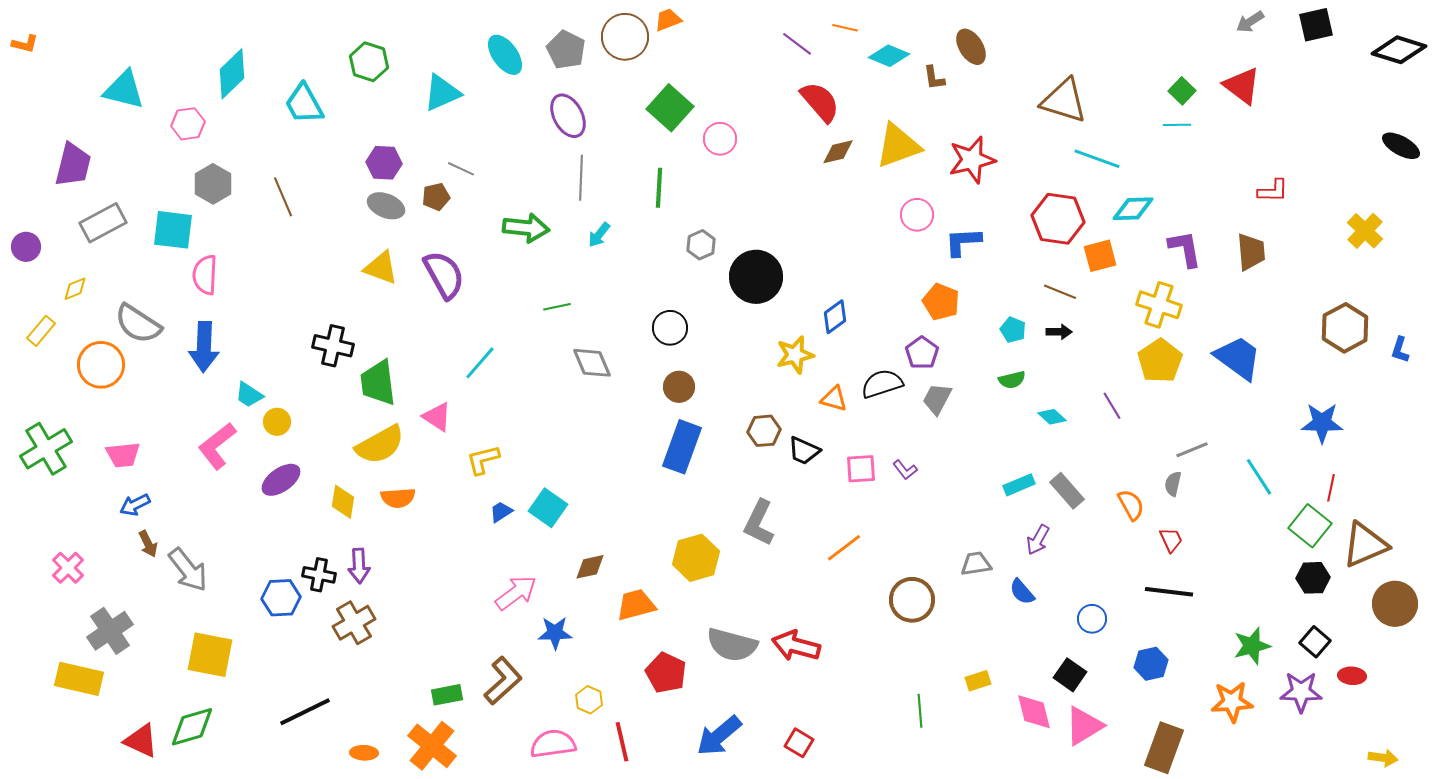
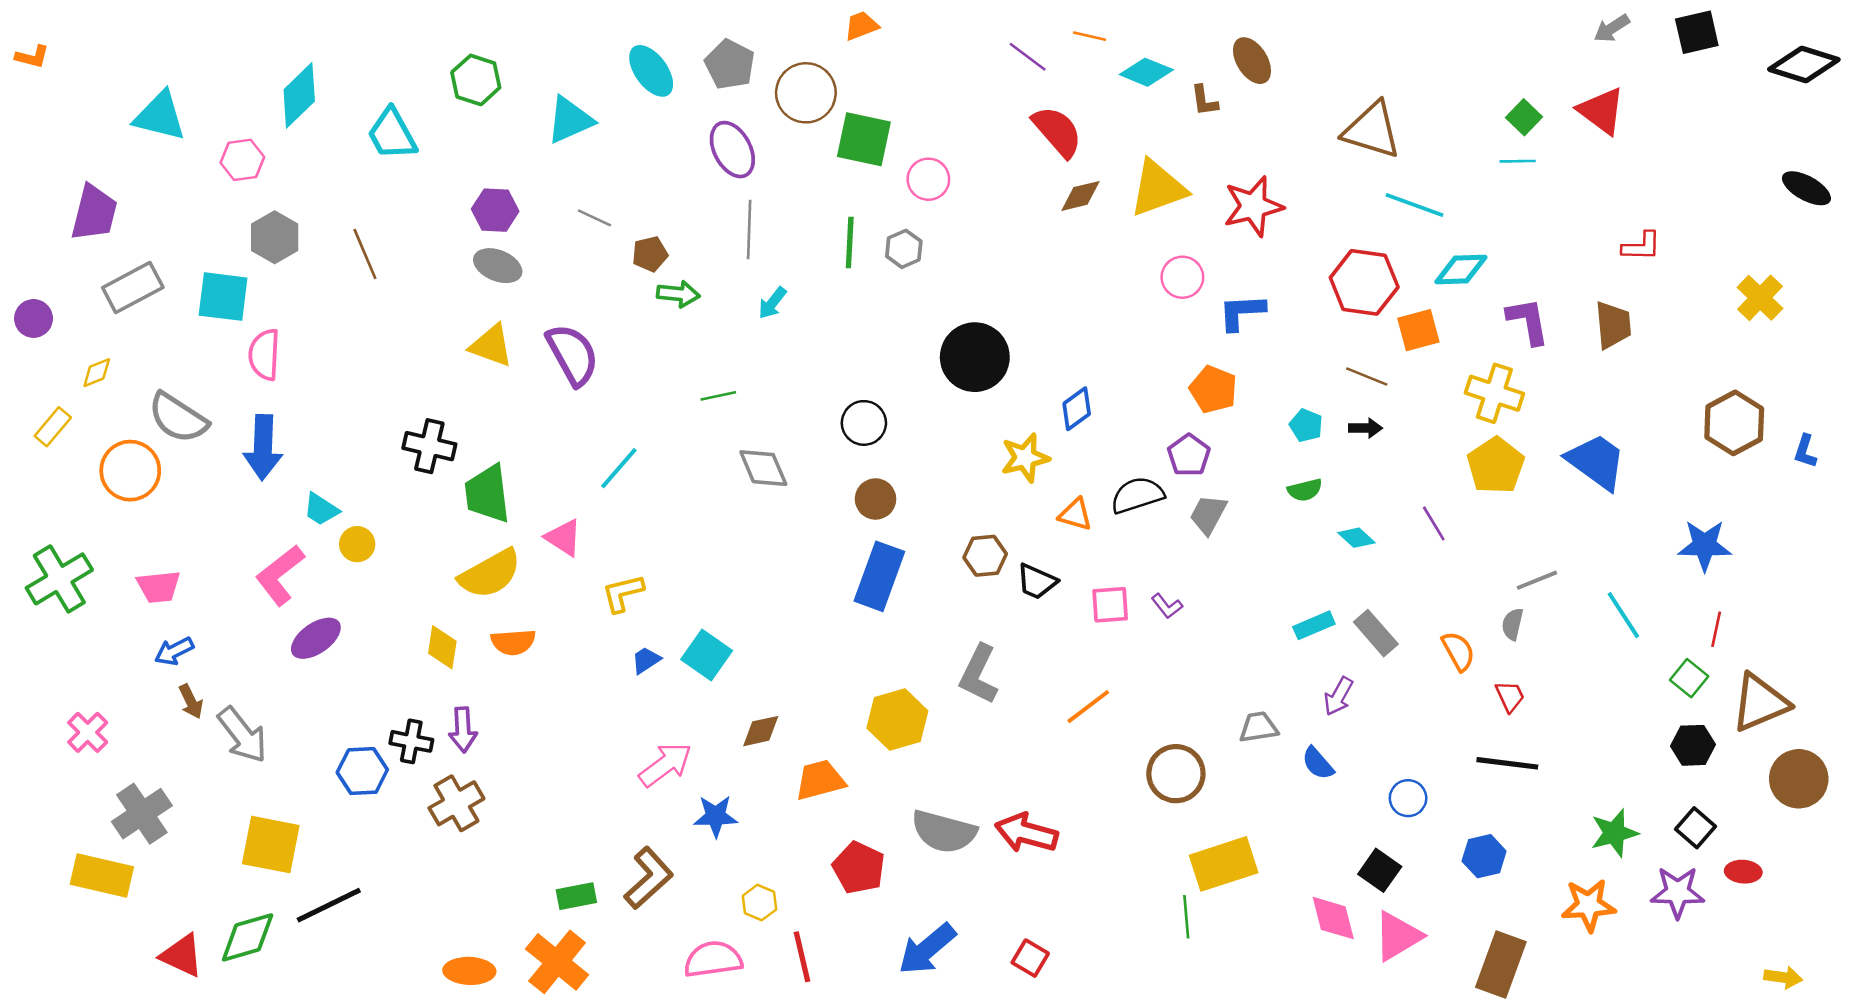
brown circle: (625, 37) -> (806, 93), moved
green square: (670, 108) -> (864, 139), turned -30
brown pentagon: (436, 197) -> (650, 254), moved
green arrow: (526, 228) -> (678, 294), size x0.7
gray hexagon: (701, 245) -> (904, 249), moved
purple ellipse: (281, 480) -> (316, 638), moved
green square: (1310, 526) -> (1689, 678), size x0.7
yellow rectangle: (978, 681) -> (1224, 864), moved, size x2.0
black line: (305, 712) -> (329, 905), moved
orange ellipse: (364, 753) -> (469, 971), size x1.4

